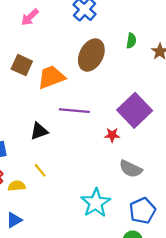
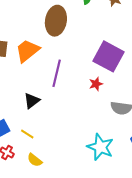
purple line: (74, 111) -> (57, 73), turned -64
yellow line: (40, 170) -> (27, 134), moved
yellow semicircle: (17, 186) -> (35, 160), moved, turned -119

